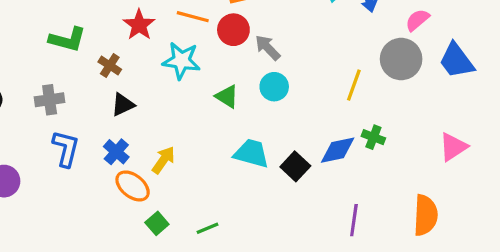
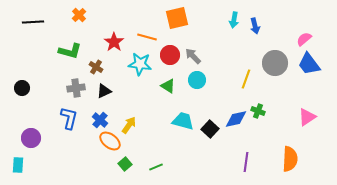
pink semicircle: (417, 20) -> (304, 39), moved
red circle: (233, 30) -> (170, 55), moved
gray cross: (50, 100) -> (76, 88), moved

